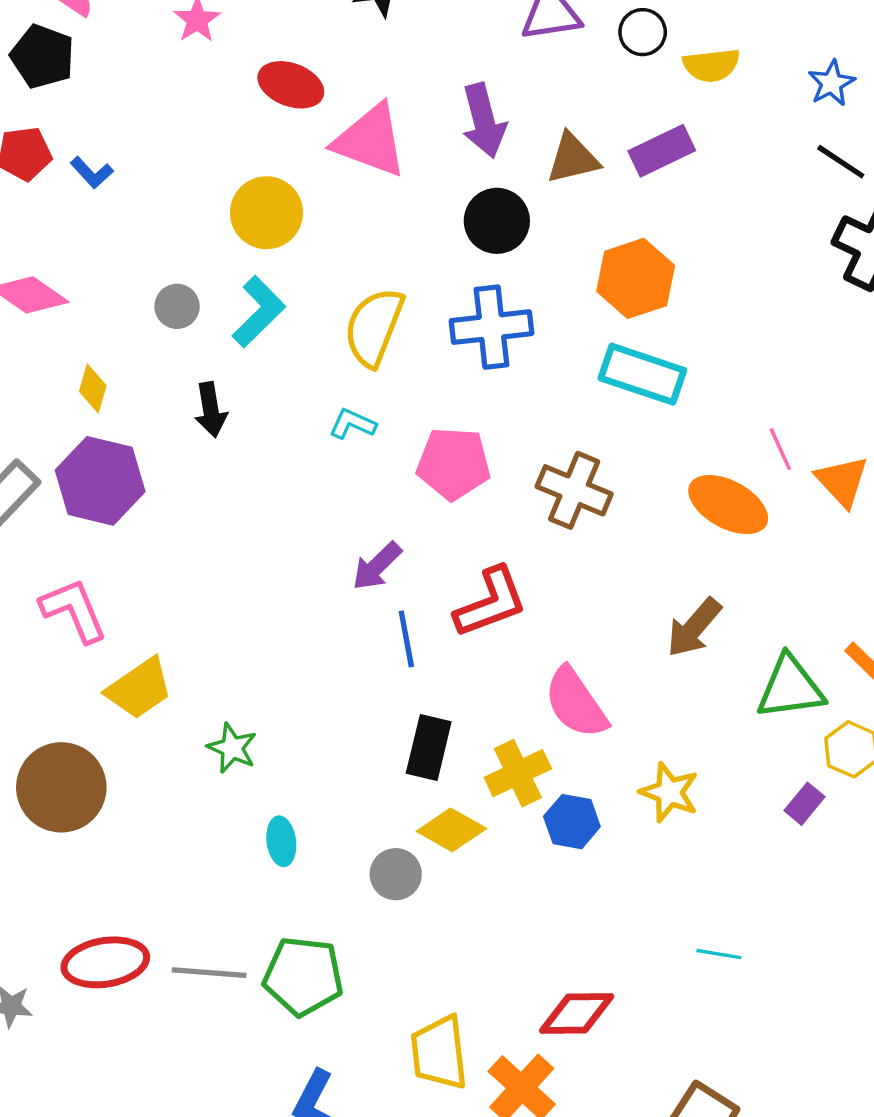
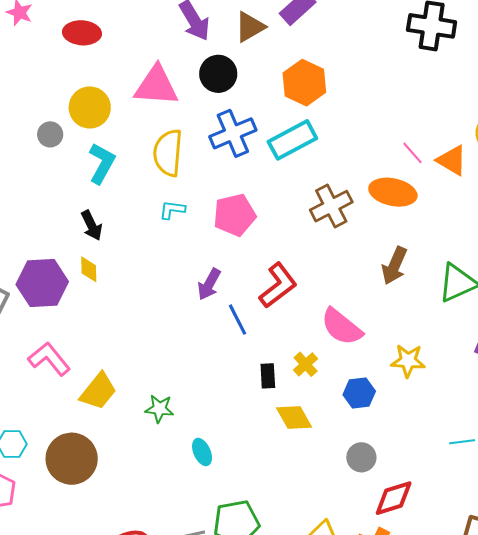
pink triangle: (370, 141) -> (156, 86), moved
gray circle: (177, 306) -> (50, 134), moved
cyan rectangle: (642, 374) -> (292, 140), moved, turned -30
yellow diamond: (93, 389) -> (89, 269), moved
brown cross: (574, 490) -> (331, 206), moved, turned -33
black rectangle: (429, 748) -> (268, 376), size x0.7
yellow cross: (518, 773) -> (306, 364), moved, size x0.7
yellow diamond: (451, 830) -> (294, 418), turned 48
gray circle: (396, 874) -> (361, 457), moved

